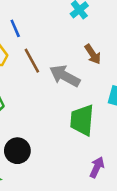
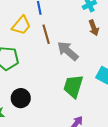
brown arrow: (93, 54) -> (94, 28), moved

